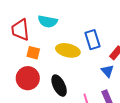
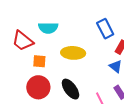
red trapezoid: (20, 30) -> (23, 41), turned -35
blue rectangle: (93, 40) -> (105, 29), moved

